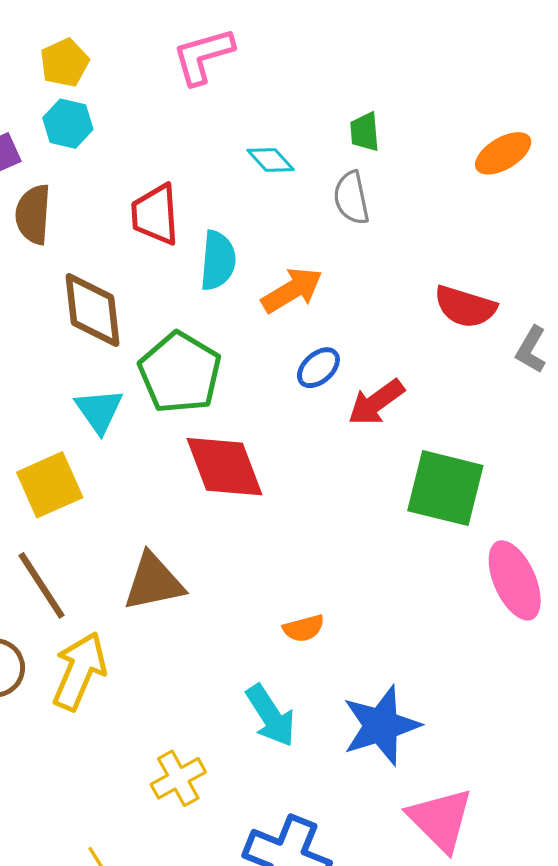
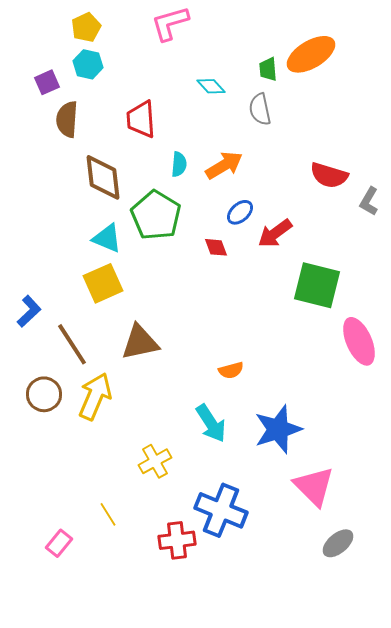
orange ellipse: (503, 153) -> (311, 54), moved, size x1.4
cyan semicircle: (218, 261) -> (179, 164), moved, size x0.7
cyan triangle: (99, 411) -> (107, 238), turned -32
red diamond: (224, 467) -> (216, 247), moved, size x0.5
yellow square: (50, 485) -> (103, 283), moved

